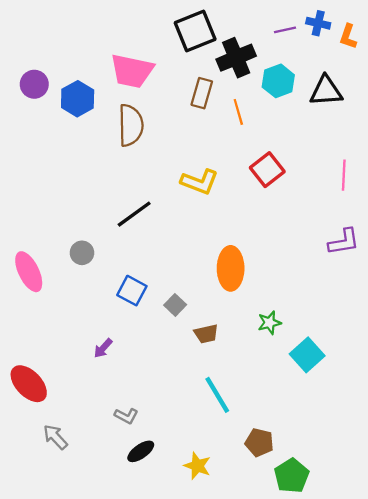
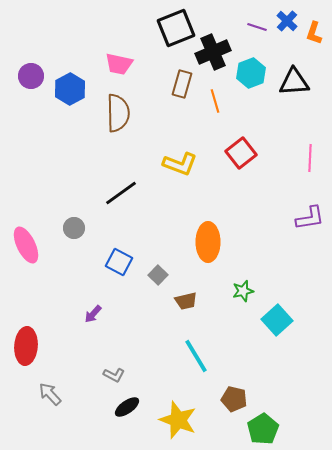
blue cross: (318, 23) -> (287, 21), turned 30
purple line: (285, 30) -> (257, 27), turned 30
pink trapezoid: (132, 71) -> (119, 64), size x0.7
red ellipse: (29, 384) -> (26, 346), turned 48
yellow star: (197, 466) -> (178, 420), size x1.5

